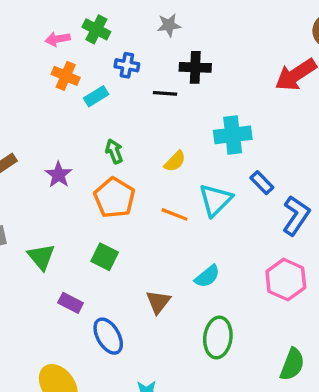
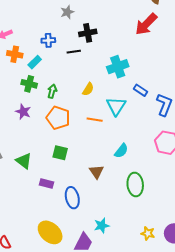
green cross: (96, 29) -> (29, 84), moved
green arrow: (114, 151) -> (52, 91), turned 48
blue ellipse: (108, 336) -> (72, 198), turned 30

